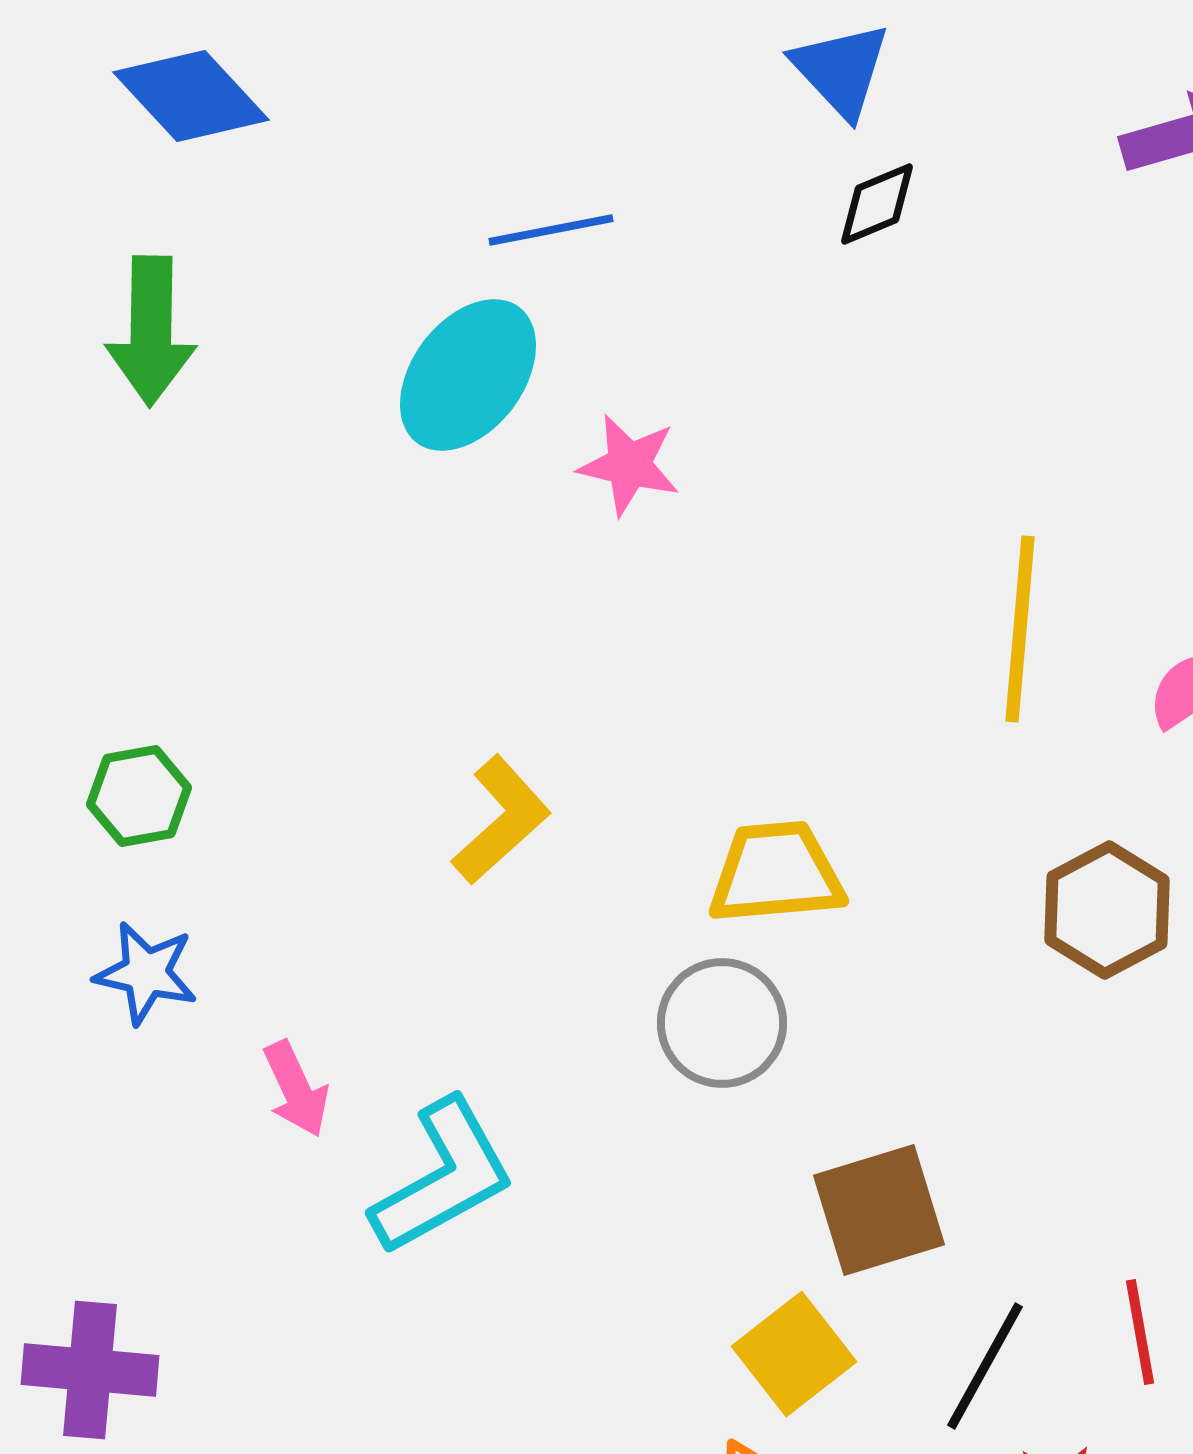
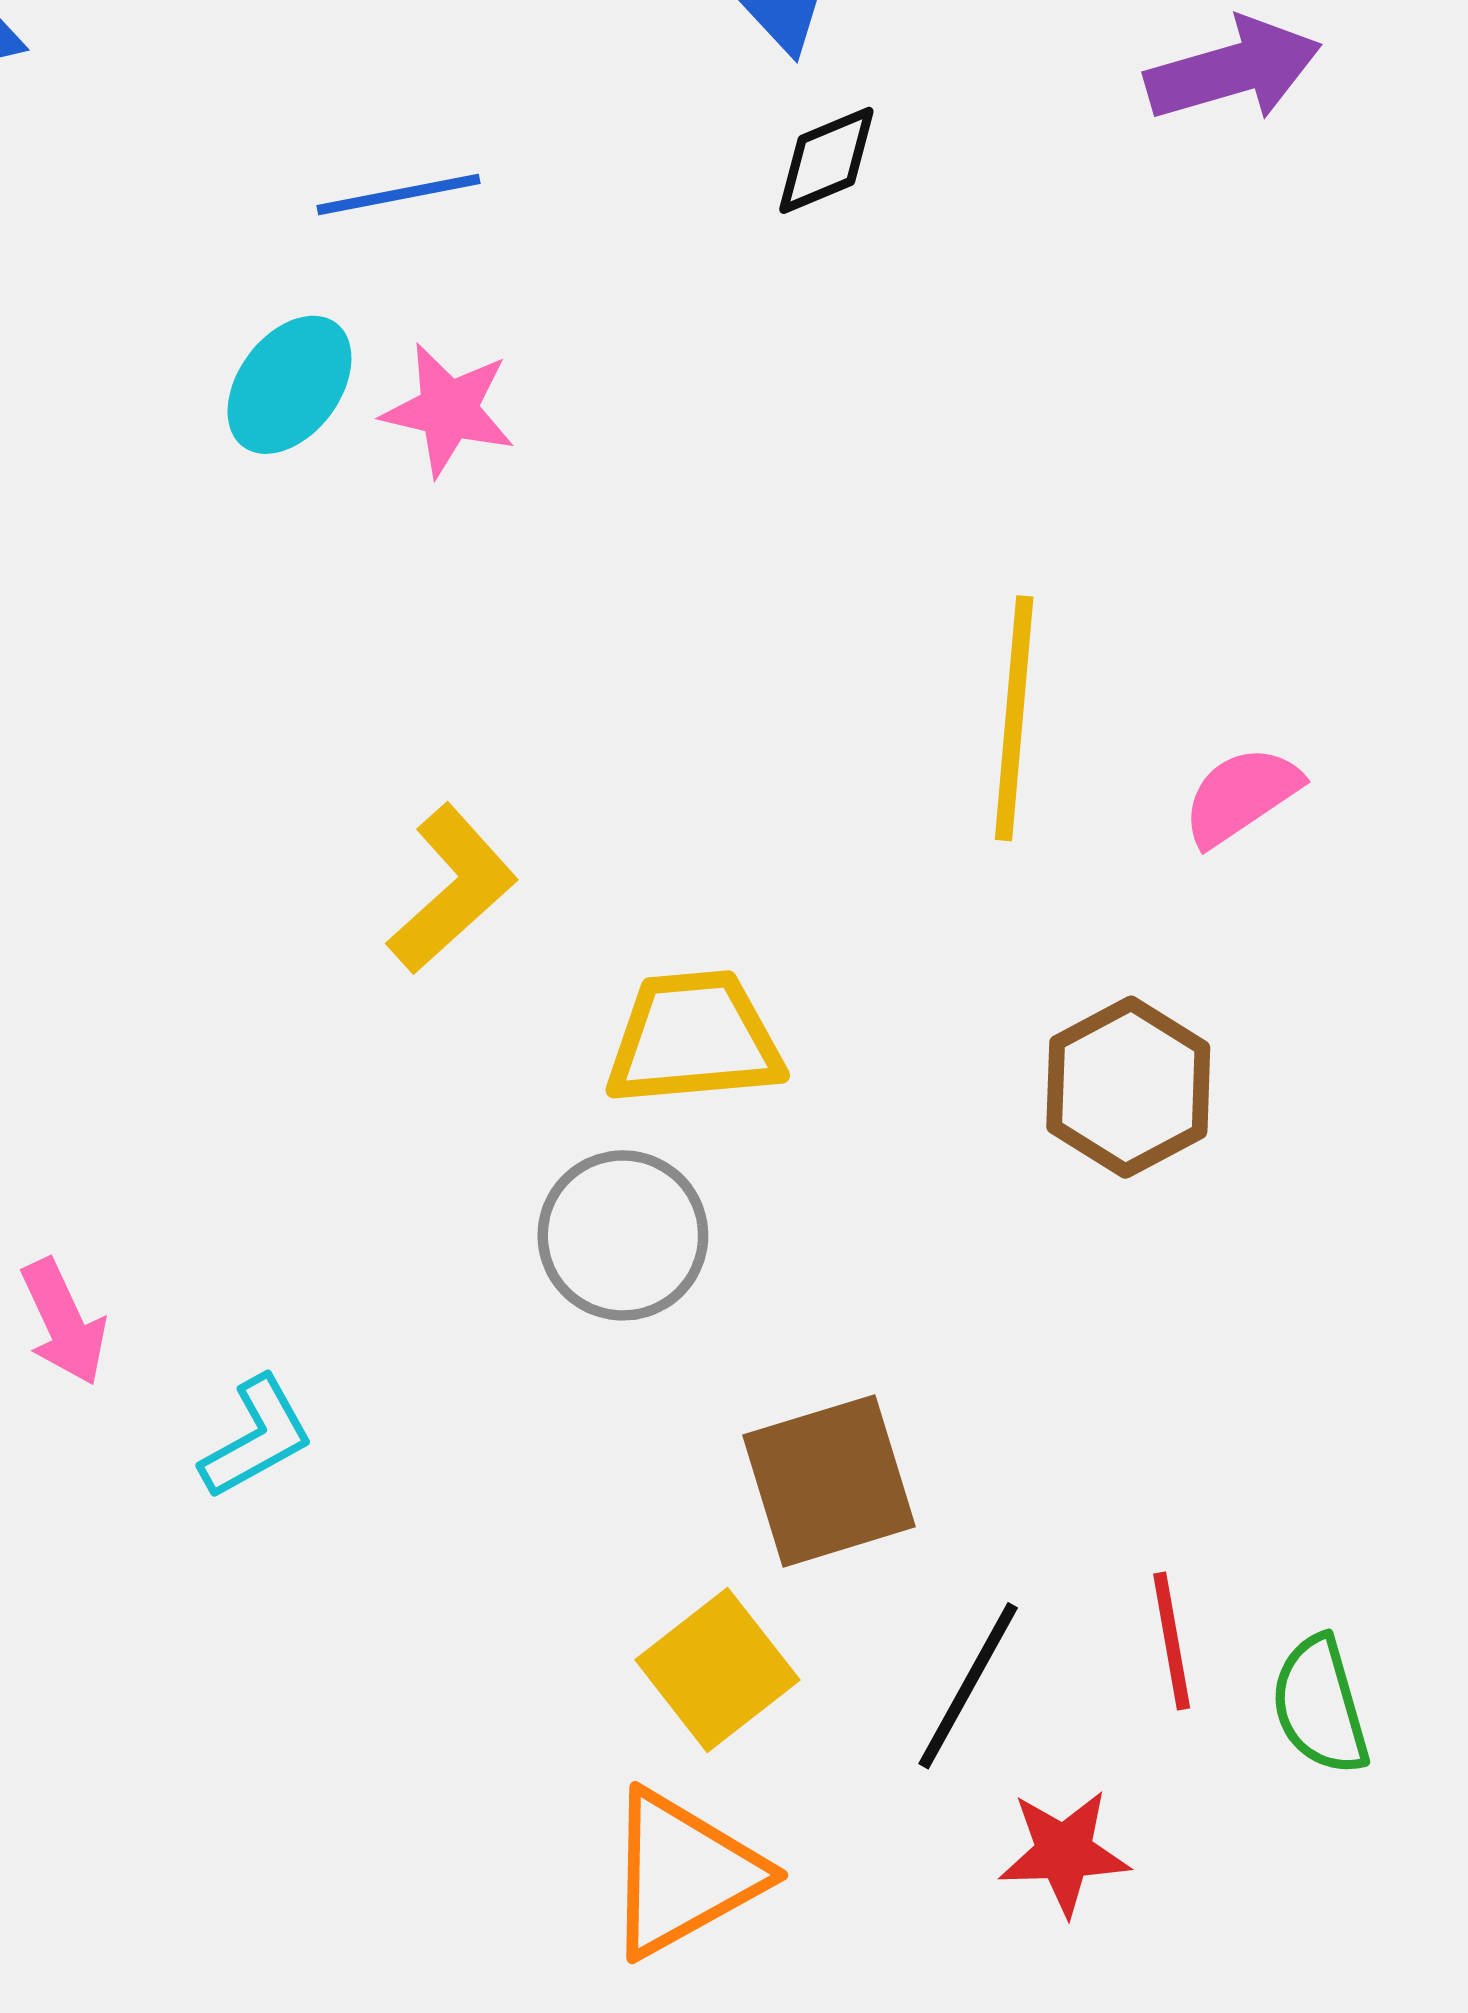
cyan ellipse: (468, 375) -> (289, 385), size x0.7
pink star: (629, 465) -> (448, 410), moved
yellow L-shape: (501, 820) -> (452, 889), moved
cyan L-shape: (443, 1177) -> (257, 1438), size x0.6

